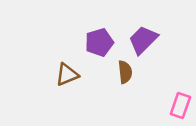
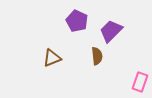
purple pentagon: (99, 42) -> (77, 21), moved, turned -30

